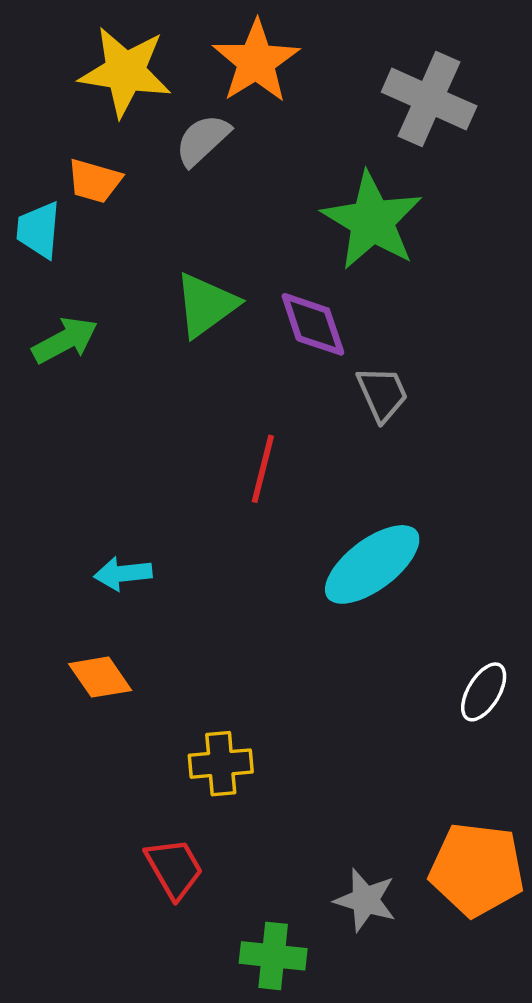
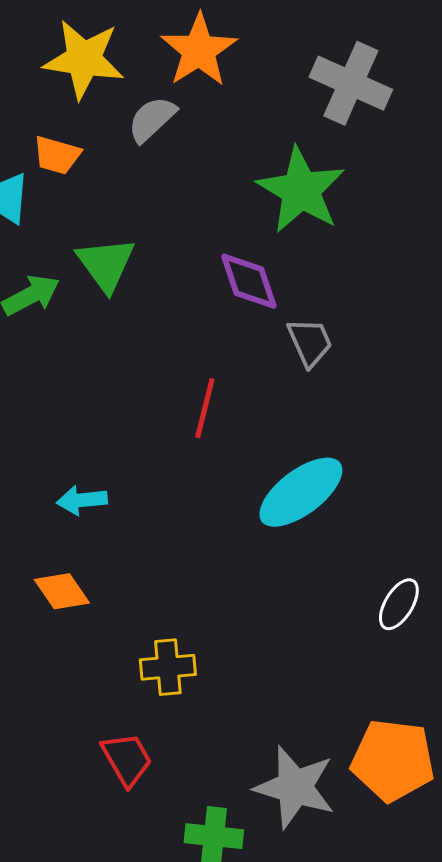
green triangle: (206, 305) -> (106, 264), moved, turned -30
gray star: (365, 900) -> (295, 787), size x1.5

